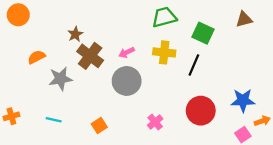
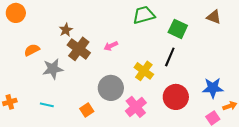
brown triangle: (244, 19) -> (214, 17), turned 35
yellow cross: (164, 52) -> (144, 71), moved, turned 30
gray circle: (127, 81) -> (111, 88), moved
pink cross: (155, 122) -> (136, 107), size x1.5

